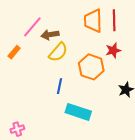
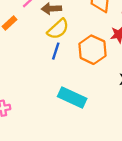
blue line: (59, 86) -> (56, 51), moved

